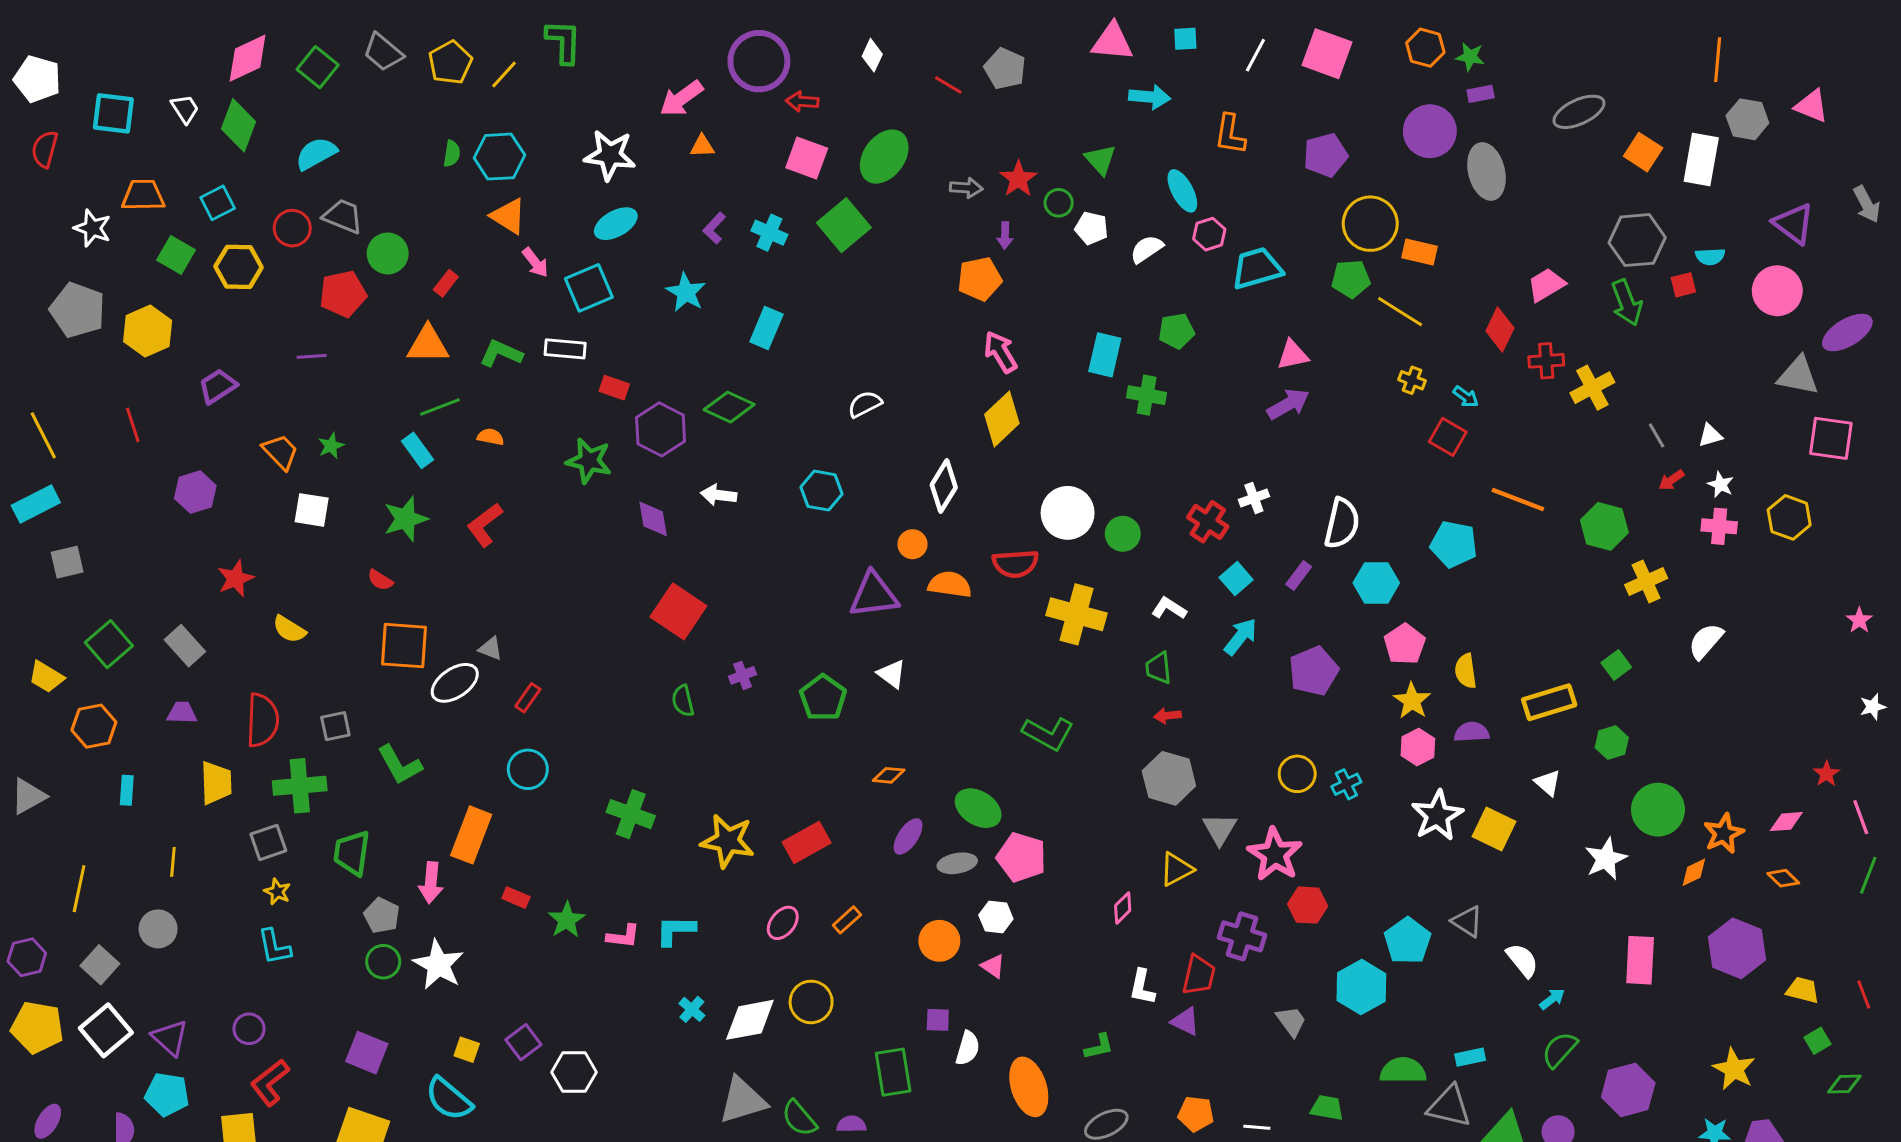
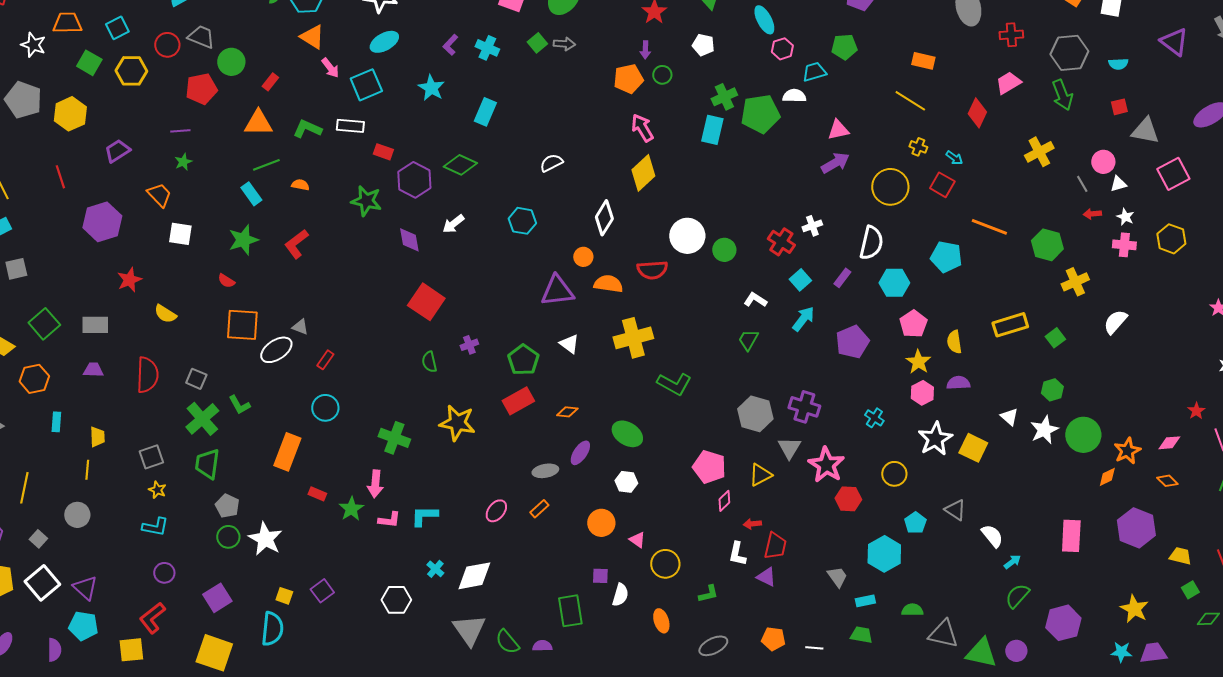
gray arrow: (966, 188) -> (564, 44), moved
green circle: (1059, 203) -> (662, 75), moved
yellow circle: (1370, 224) -> (890, 187), moved
green square: (844, 225) -> (537, 43), size x0.6
white semicircle: (1147, 249) -> (794, 96), moved, turned 35
cyan trapezoid: (1257, 268) -> (814, 72), size x0.7
green pentagon: (1351, 279) -> (844, 47), moved
red square: (1683, 285) -> (1119, 107), moved
pink circle: (1777, 291) -> (1103, 162), moved, size x0.7
green pentagon: (1176, 331) -> (760, 114), size x1.6
red cross: (1546, 361) -> (1011, 35), moved
gray triangle: (1798, 376) -> (1145, 131), moved
green cross: (1147, 395) -> (724, 97), moved, turned -35
pink square: (1831, 438) -> (1173, 174), moved, turned -36
green star: (331, 446) -> (183, 162), moved
red arrow: (1671, 480) -> (1092, 214), turned 30
purple hexagon: (195, 492) -> (102, 222), size x1.4
white arrow: (719, 495) -> (453, 224), turned -45
yellow cross: (1077, 614) -> (633, 338), moved, turned -30
gray rectangle: (185, 646) -> (95, 325), turned -48
green trapezoid: (1159, 668) -> (748, 340), turned 35
yellow rectangle: (1549, 702) -> (1010, 325), moved
red arrow: (1167, 716) -> (752, 524), moved
gray square: (335, 726) -> (196, 379), turned 35
green L-shape: (400, 765) -> (239, 405), size x0.7
yellow circle: (1297, 774) -> (894, 474), moved
yellow trapezoid: (216, 783) -> (97, 437), moved, size x0.7
cyan cross: (1346, 784) -> (874, 418), turned -30
green cross: (300, 786) -> (202, 419), moved, turned -36
yellow star: (728, 841) -> (457, 423), moved
red rectangle: (807, 842) -> (518, 401), moved
pink pentagon: (1021, 857) -> (709, 467), moved
white star: (1606, 859) -> (1044, 430), moved
gray ellipse: (957, 863) -> (545, 471), moved
pink arrow: (431, 883) -> (375, 484), moved
white hexagon: (996, 917) -> (626, 482), moved
purple cross: (1242, 936) -> (804, 407), moved
cyan pentagon: (1408, 941) -> (915, 523), size x0.7
cyan L-shape: (274, 947) -> (155, 527), turned -68
gray square: (100, 965) -> (38, 539), size x0.7
yellow circle: (811, 1002) -> (665, 564), moved
purple circle: (249, 1029) -> (164, 573), moved
purple square: (367, 1053) -> (217, 598), turned 36
cyan rectangle: (1470, 1057) -> (865, 601), moved
green semicircle: (1403, 1071) -> (912, 610), size x0.7
white hexagon: (574, 1072) -> (396, 600), moved
orange ellipse: (1029, 1087) -> (661, 621), size x0.6
cyan semicircle: (449, 1099) -> (272, 629), turned -124
gray triangle: (743, 1100) -> (469, 630), turned -48

